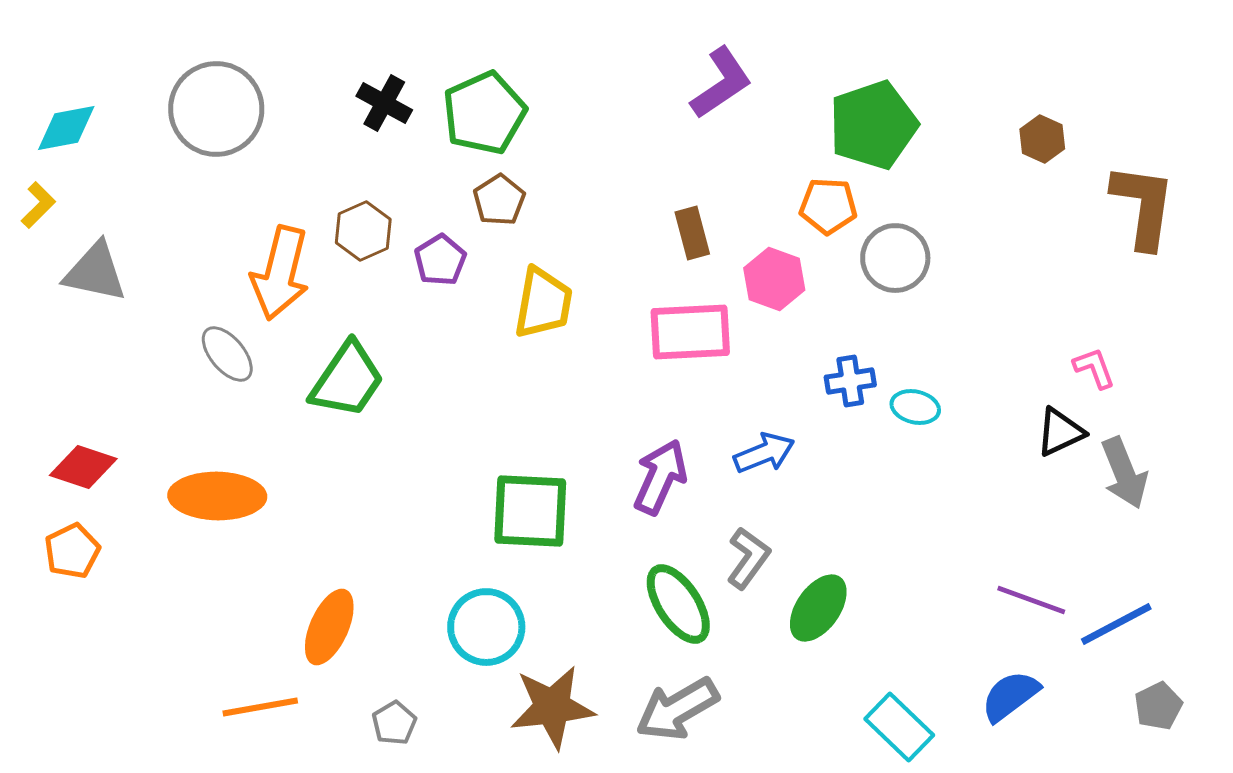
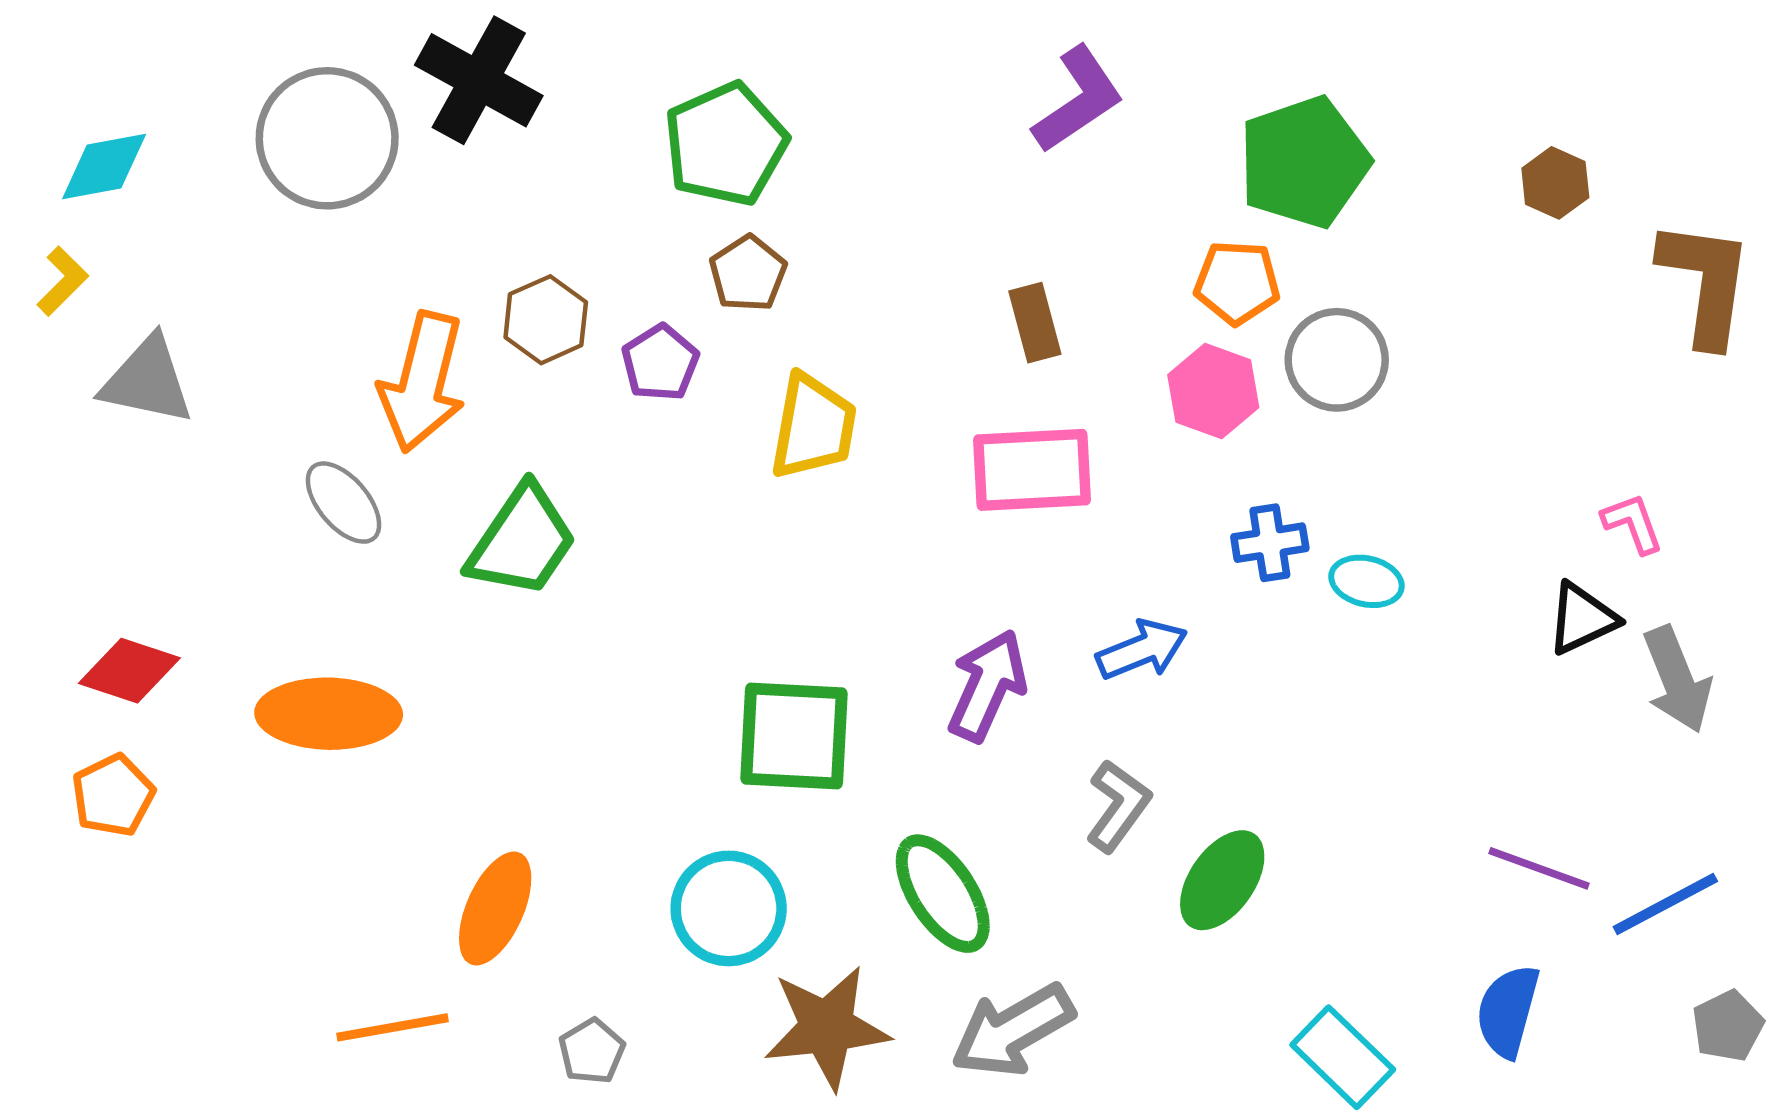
black cross: (384, 103) -> (479, 80), moved, size x1.5
pink hexagon: (774, 279) -> (1213, 391), moved
green ellipse: (678, 604) -> (943, 894), moved
blue semicircle: (1010, 696) -> (1508, 1011), turned -38

